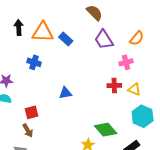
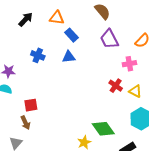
black arrow: (19, 27) -> (26, 19), turned 42
orange triangle: (43, 32) -> (57, 18), moved, size x0.7
red cross: (114, 85) -> (116, 86), turned 32
blue triangle: (65, 93) -> (69, 57), moved

